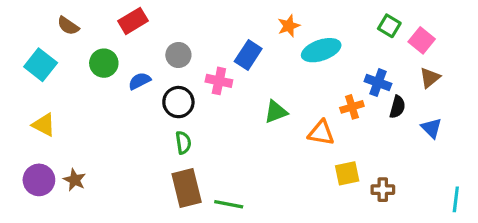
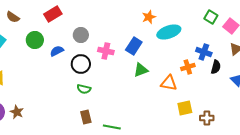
blue rectangle: (248, 55) -> (134, 46), moved
green semicircle: (183, 143) -> (84, 89), turned 112
brown rectangle: (187, 188) -> (86, 117), size x0.6

